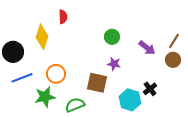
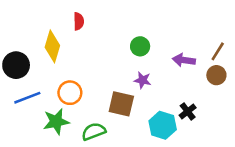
purple arrow: (147, 48) -> (184, 60), turned 150

